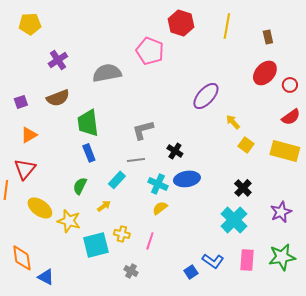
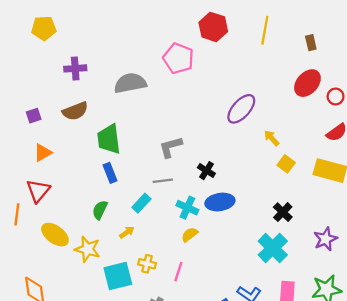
purple cross: (58, 60) -> (75, 68), turned 30

